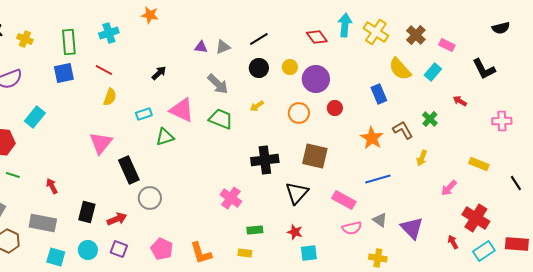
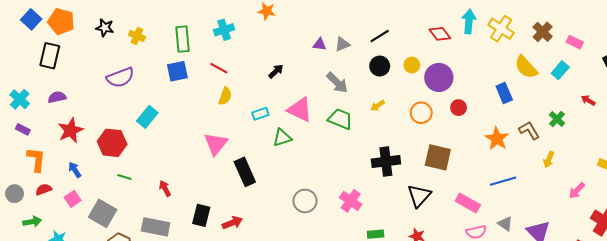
gray circle: (150, 198) -> (305, 201), moved

